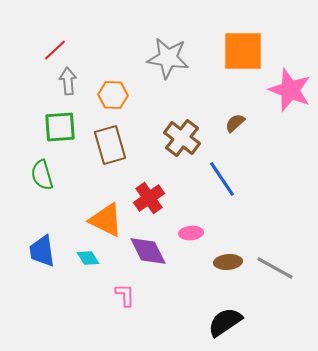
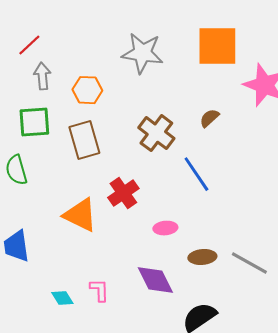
purple diamond: (148, 251) -> (155, 280), moved
cyan diamond: (88, 258) -> (62, 298), moved

